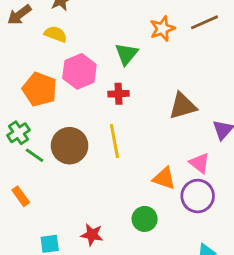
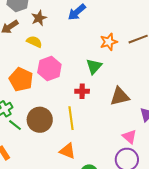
green triangle: (126, 54) -> (94, 66), moved
red cross: (118, 94) -> (82, 91), moved
orange triangle: (164, 178) -> (67, 151), moved

